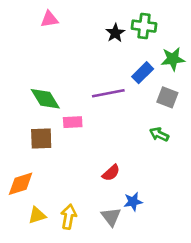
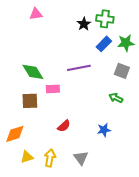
blue rectangle: (143, 73) -> (104, 44), moved
red semicircle: (111, 173) -> (64, 126), moved
blue star: (133, 202) -> (104, 130), moved

